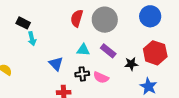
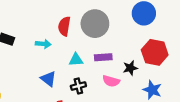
cyan arrow: (32, 39) -> (43, 44), moved, turned -64
purple rectangle: (108, 51) -> (103, 57), turned -35
pink semicircle: (101, 77) -> (111, 81), moved

